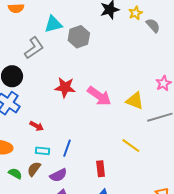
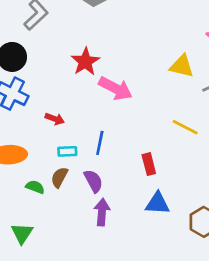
red star: (65, 87) -> (85, 62), turned -30
pink arrow: (99, 96) -> (116, 88), moved
purple semicircle: (58, 175) -> (93, 181), turned -84

